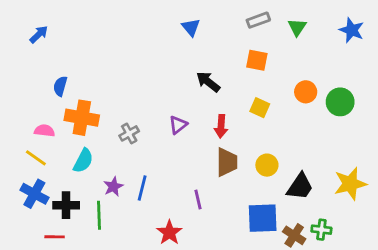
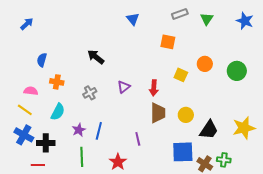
orange square: (257, 60) -> (168, 42), moved
black arrow: (208, 82) -> (96, 57), moved
orange circle: (306, 92) -> (205, 64), moved
orange cross: (82, 118) -> (57, 82), size x0.6
green line: (99, 215) -> (82, 157), moved

